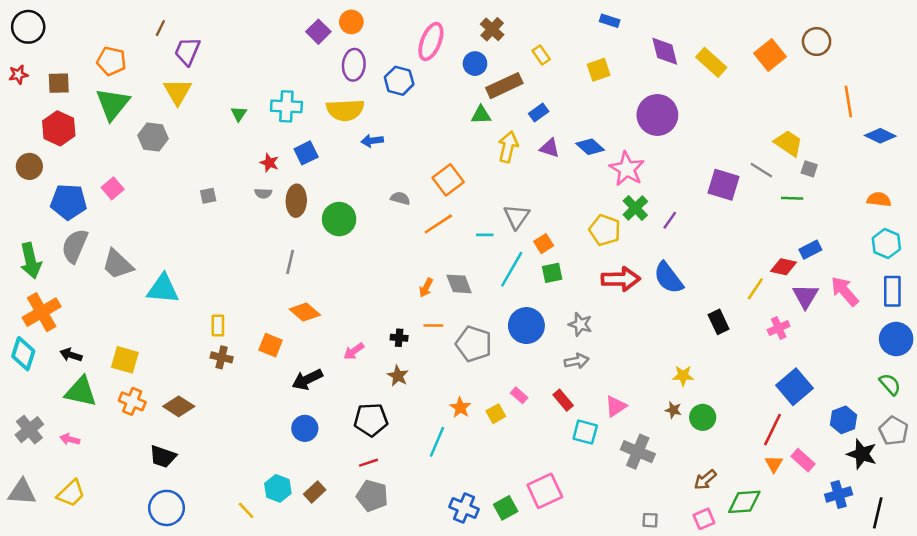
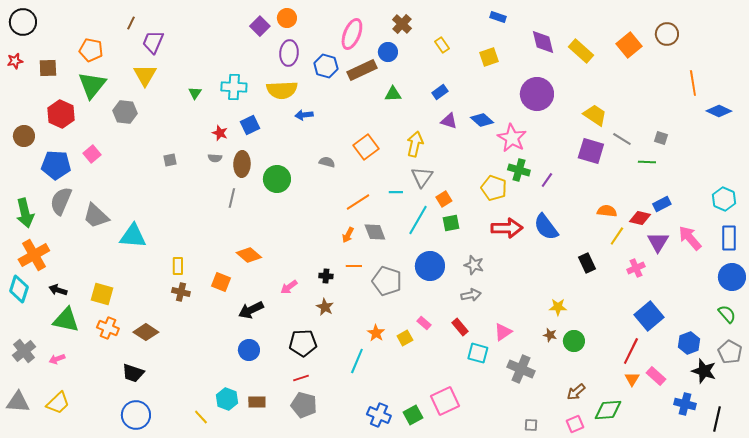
brown rectangle: (504, 86) -> (362, 70), moved
red hexagon: (59, 128) -> (61, 114), moved
yellow trapezoid: (788, 143) -> (595, 115), moved
yellow arrow: (508, 147) -> (415, 144), moved
orange semicircle: (879, 199) -> (607, 211), moved
green cross: (635, 208) -> (519, 170), turned -30
orange line: (438, 224) -> (358, 202), moved
gray line: (290, 262) -> (232, 198), moved
pink arrow: (70, 439) -> (57, 359), turned -35
brown rectangle: (315, 492) -> (257, 402), turned 42
blue cross: (839, 494) -> (685, 404), turned 30

